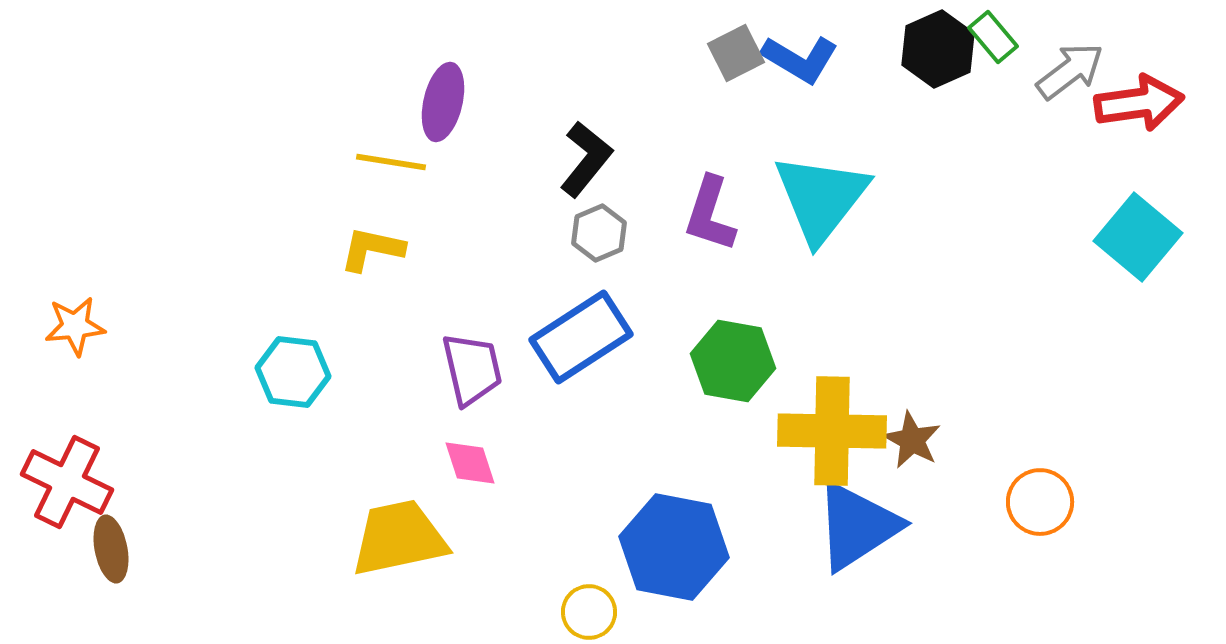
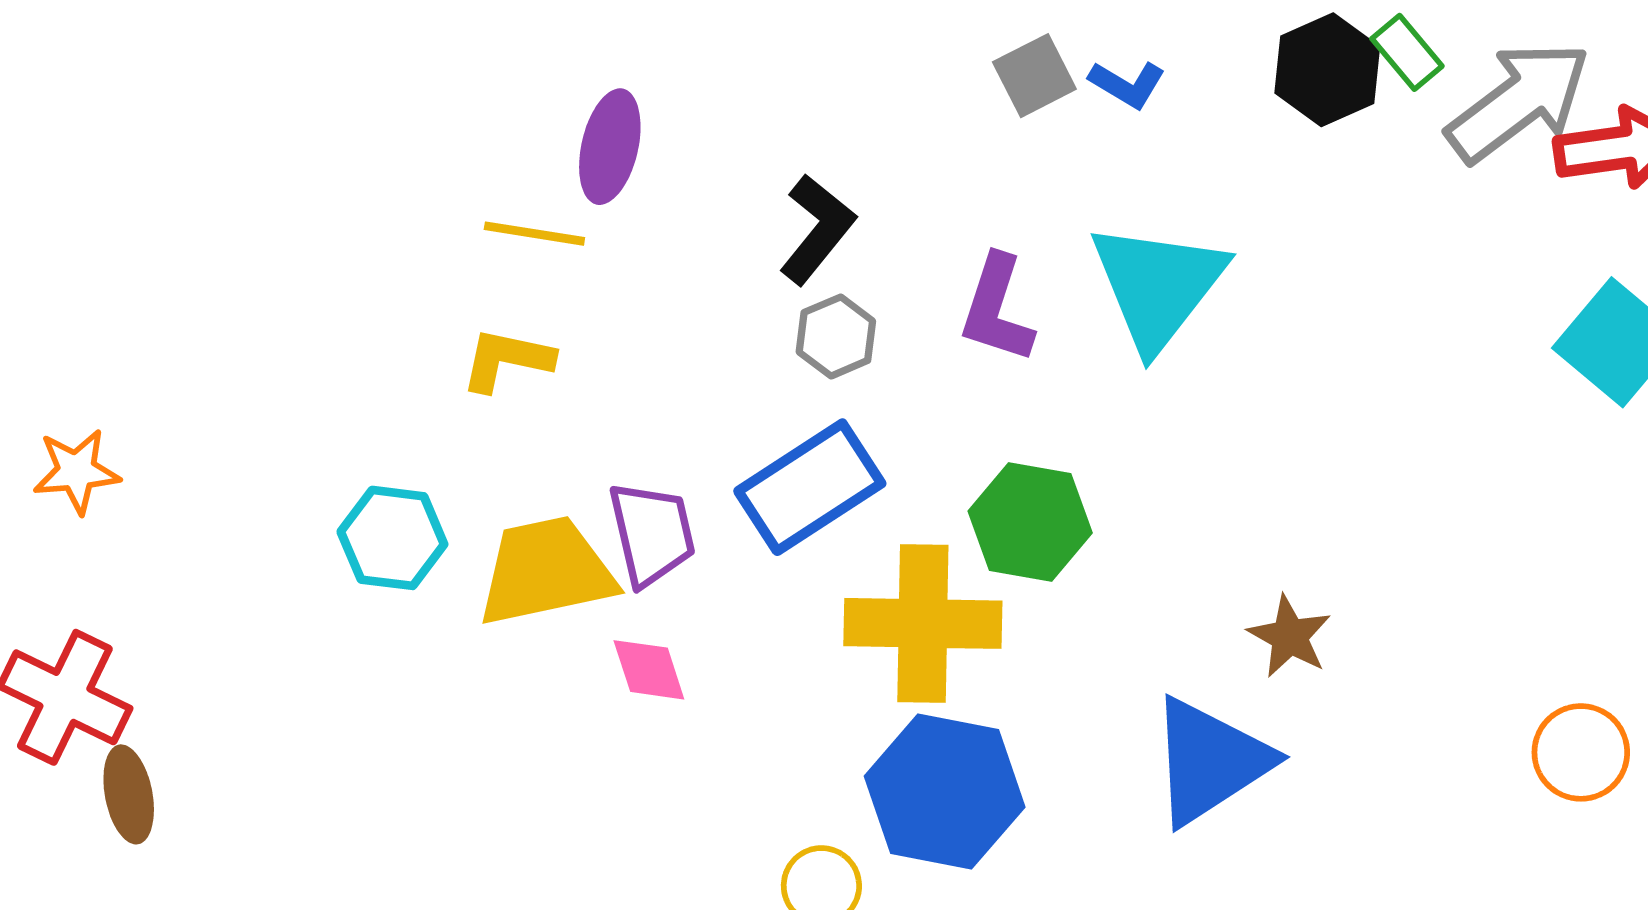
blue L-shape: (800, 59) -> (1127, 84), size x0.7
gray arrow: (1070, 71) -> (1519, 102), size x1.5
yellow cross: (832, 431) -> (923, 623), moved
orange circle: (1040, 502) -> (1581, 752), moved
yellow trapezoid: (399, 538) -> (546, 571), moved

